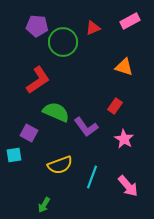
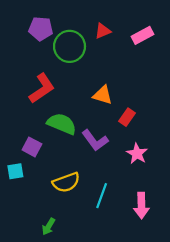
pink rectangle: (130, 21) -> (142, 35), moved
orange triangle: (124, 67) -> (103, 95), moved
pink arrow: (128, 186) -> (141, 206), turned 40

